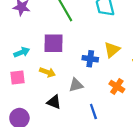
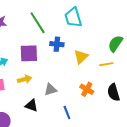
blue cross: (90, 59) -> (57, 44), moved
yellow arrow: (47, 72) -> (25, 79), turned -32

